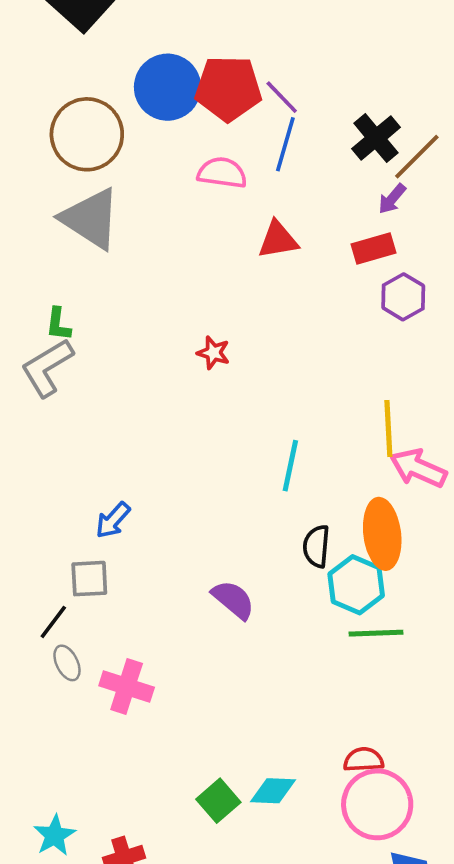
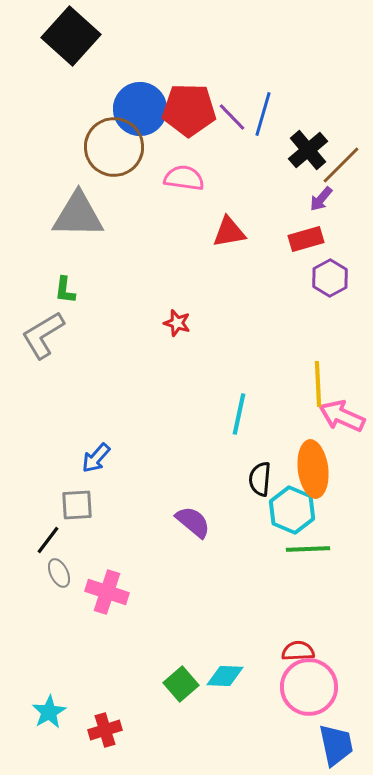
brown circle: (87, 134) -> (114, 147), moved
blue line: (285, 144) -> (263, 114), moved
gray triangle: (91, 219) -> (78, 215), turned -32
green L-shape: (58, 324) -> (65, 290), moved

